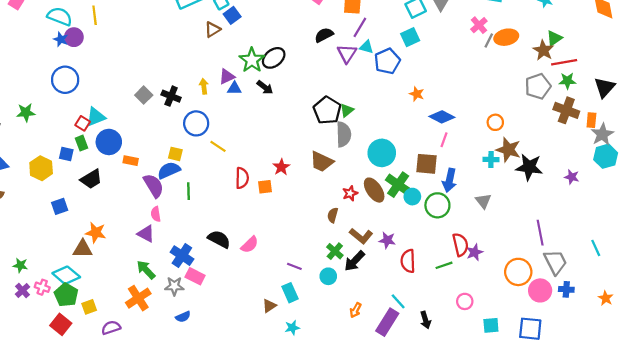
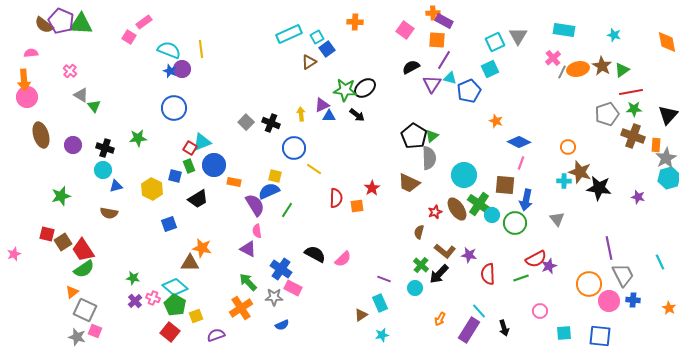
brown star: (543, 50) -> (602, 66), moved
green star: (252, 60) -> (345, 90), turned -30
green line: (189, 191) -> (287, 210), turned 35
red semicircle: (460, 245) -> (536, 259), turned 75

